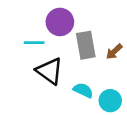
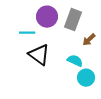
gray rectangle: (86, 45) -> (73, 20), moved, turned 30
cyan semicircle: (83, 90) -> (75, 61), moved

